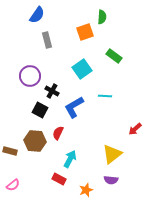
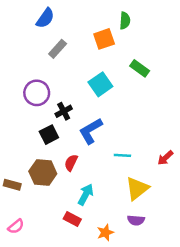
gray rectangle: (47, 40) -> (58, 49), turned 56
black cross: (52, 91) -> (64, 111), turned 32
cyan line: (105, 96) -> (122, 155), moved
black square: (40, 110) -> (49, 135), turned 35

